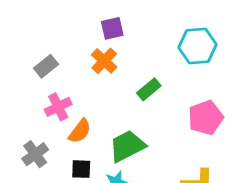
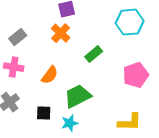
pink cross: (58, 107) -> (14, 67), moved, turned 36
orange semicircle: (80, 131) -> (50, 75), moved

